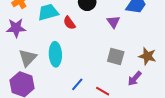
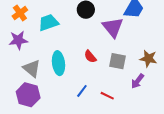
purple triangle: (113, 22) -> (113, 27), size x1.6
red semicircle: (69, 23) -> (90, 57), moved
gray triangle: (28, 58) -> (32, 68), turned -30

